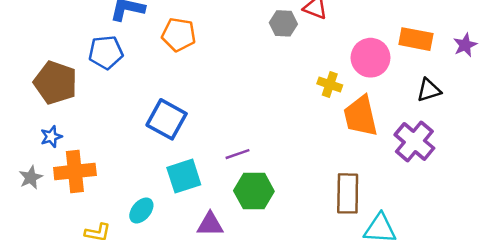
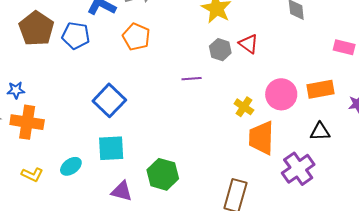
orange rectangle: (416, 39) -> (320, 89), turned -36
brown pentagon: (55, 83) -> (36, 29), moved
purple line: (238, 154) -> (192, 79), moved

